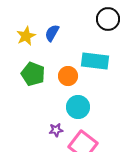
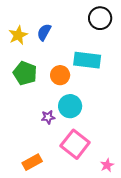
purple star: (56, 130) -> (48, 117), moved

